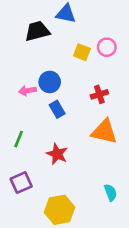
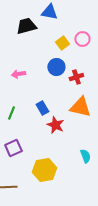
yellow square: (82, 52) -> (62, 43), turned 32
blue circle: (50, 82) -> (56, 67), moved
blue rectangle: (57, 109) -> (42, 108), moved
red star: (57, 154) -> (55, 125), moved

